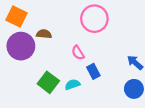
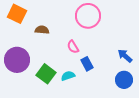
purple circle: (21, 46) -> (17, 60), moved

